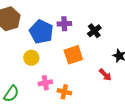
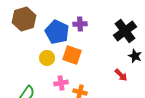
black cross: (94, 31) -> (125, 31), moved, size x1.6
orange square: (73, 55) -> (72, 55), moved, turned 36

